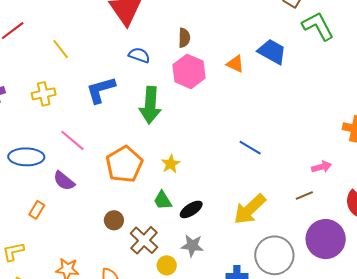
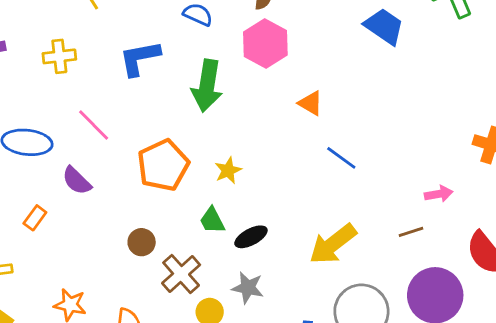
orange triangle: (235, 64) -> (310, 103), moved

